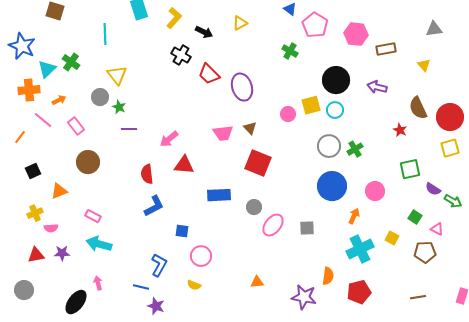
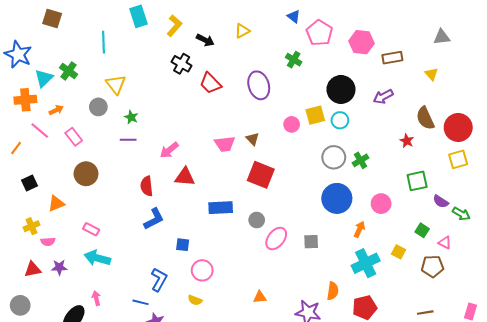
purple ellipse: (242, 87) -> (259, 85), moved
purple arrow: (377, 87) -> (383, 97), turned -42
green star: (119, 107) -> (131, 117), moved

